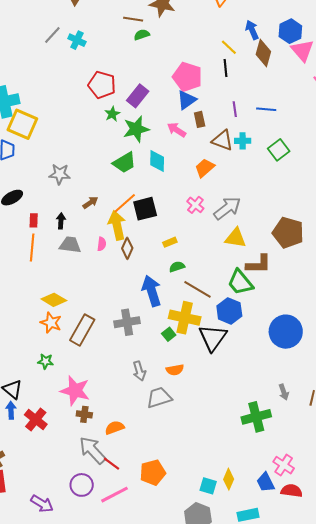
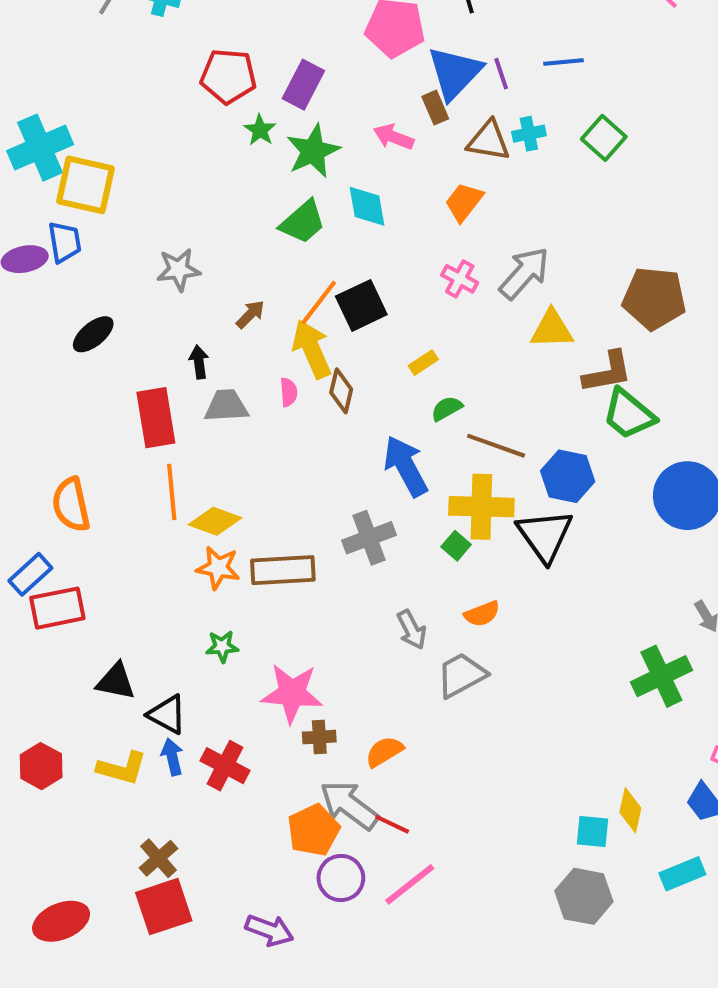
blue triangle: (187, 100) -> (455, 73), moved, size x1.4
red rectangle: (34, 220) -> (156, 418), moved, size x2.0
orange line: (32, 248) -> (172, 492), moved
green trapezoid: (240, 282) -> (629, 414), moved
brown rectangle: (82, 330) -> (283, 570), turned 68
orange pentagon: (153, 473) -> (313, 830), moved

